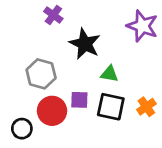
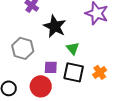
green triangle: (109, 74) -> (73, 48), turned 40
red circle: (52, 111) -> (41, 86), moved

